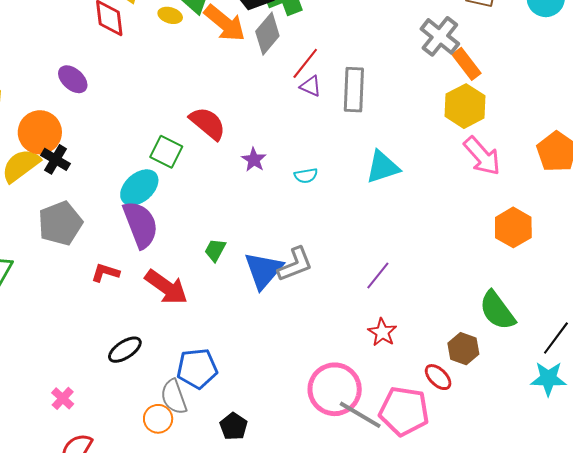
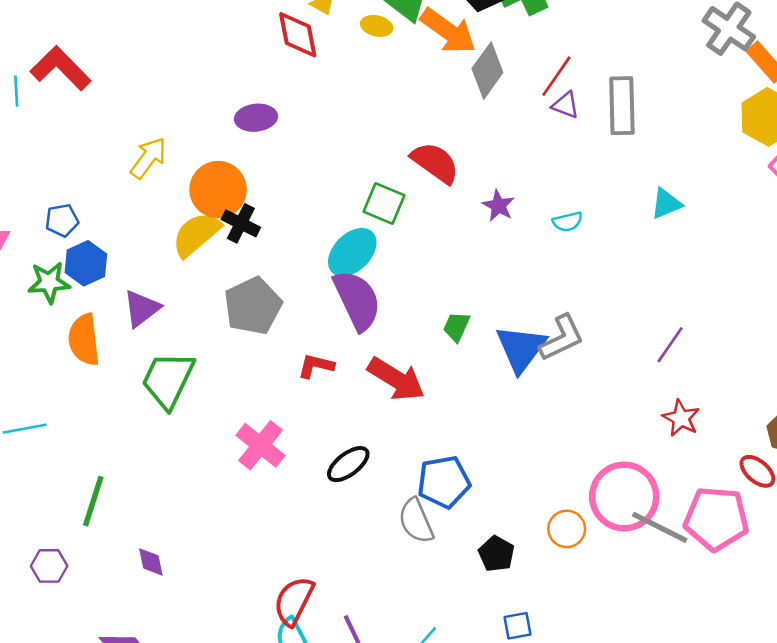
gray diamond: (267, 34) -> (487, 71), moved
purple ellipse: (73, 79) -> (256, 118), turned -44
cyan triangle: (383, 167) -> (666, 204), size x0.7
pink cross: (63, 398) -> (260, 445), moved, size x1.6
orange circle: (158, 419) -> (567, 529), moved

